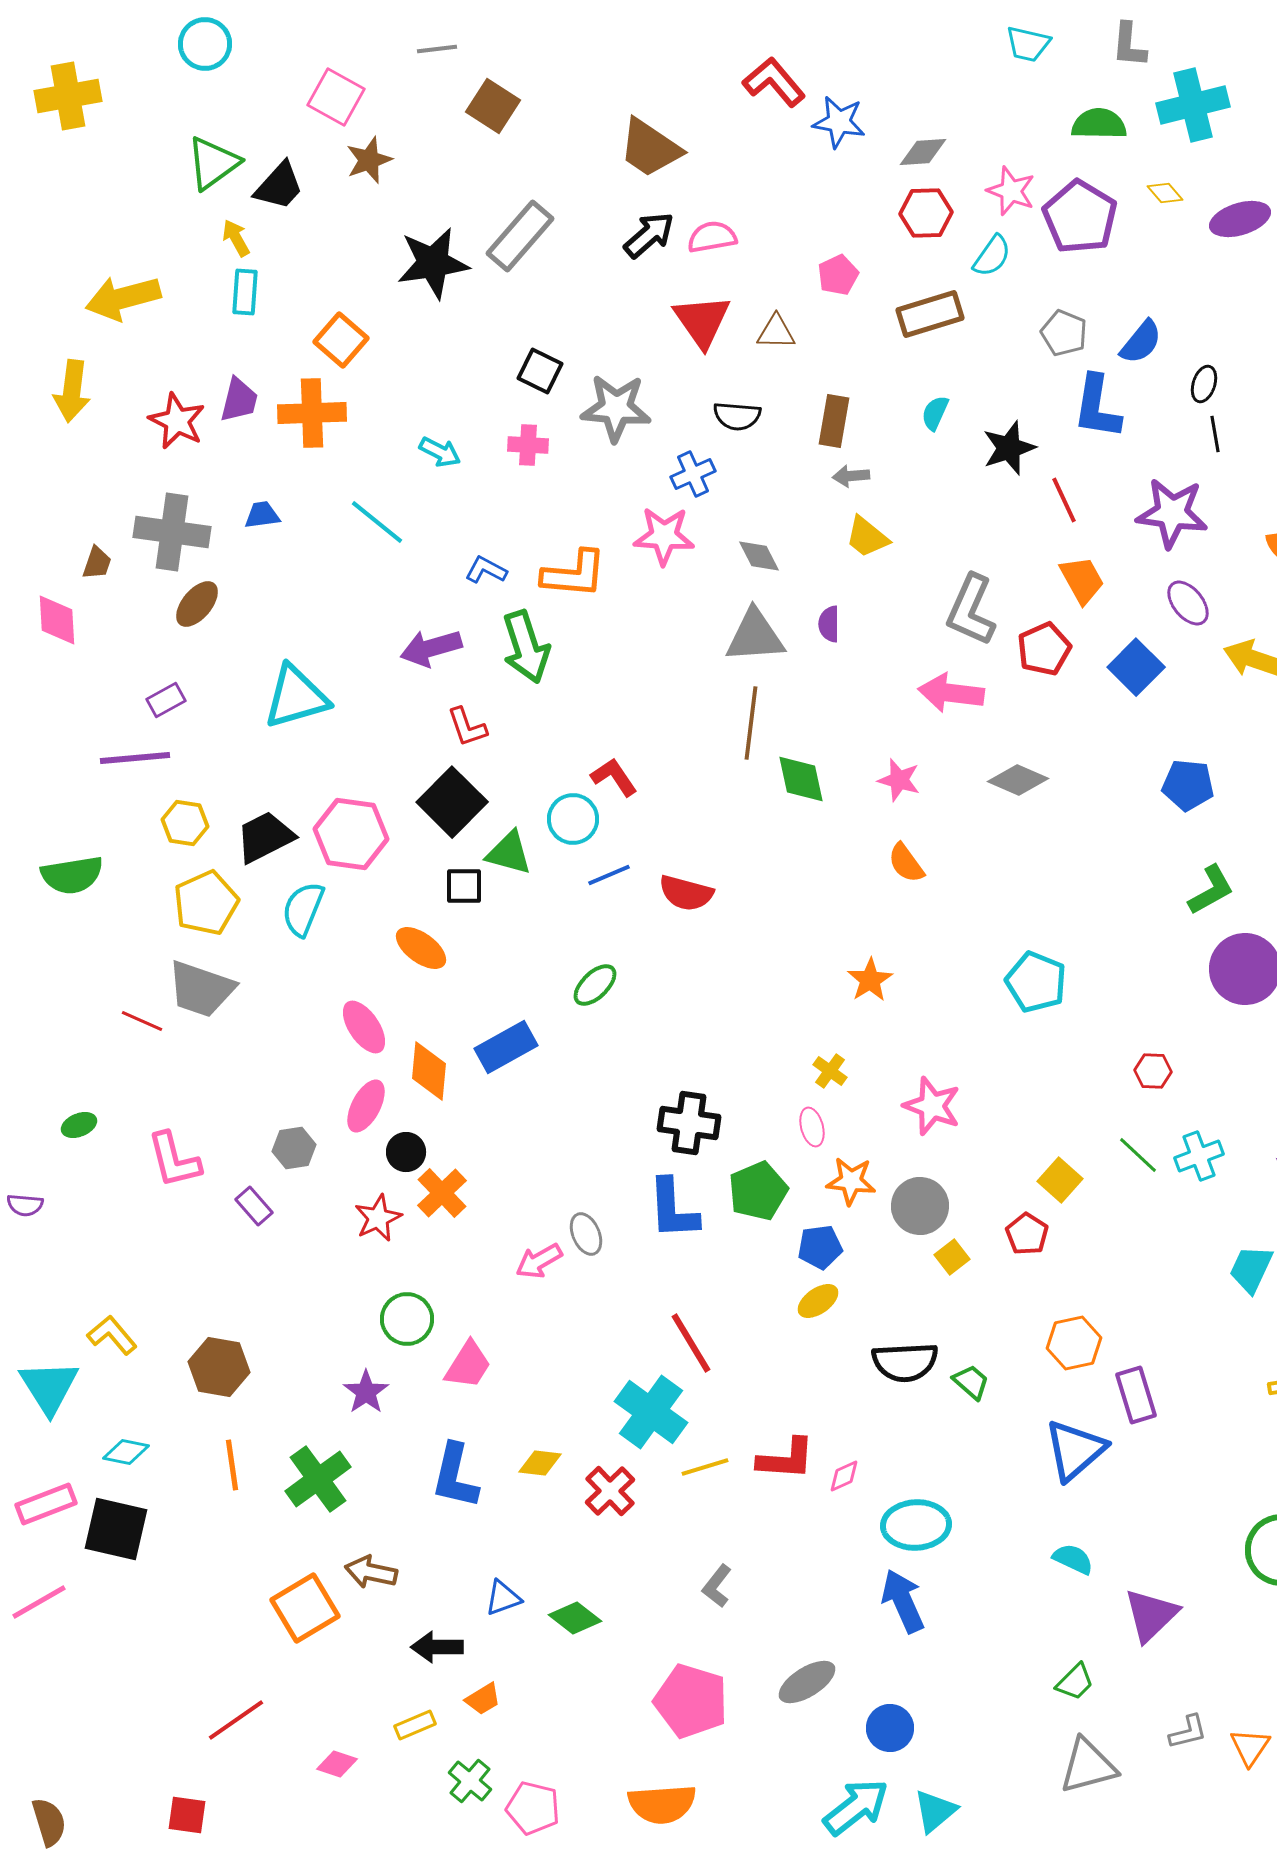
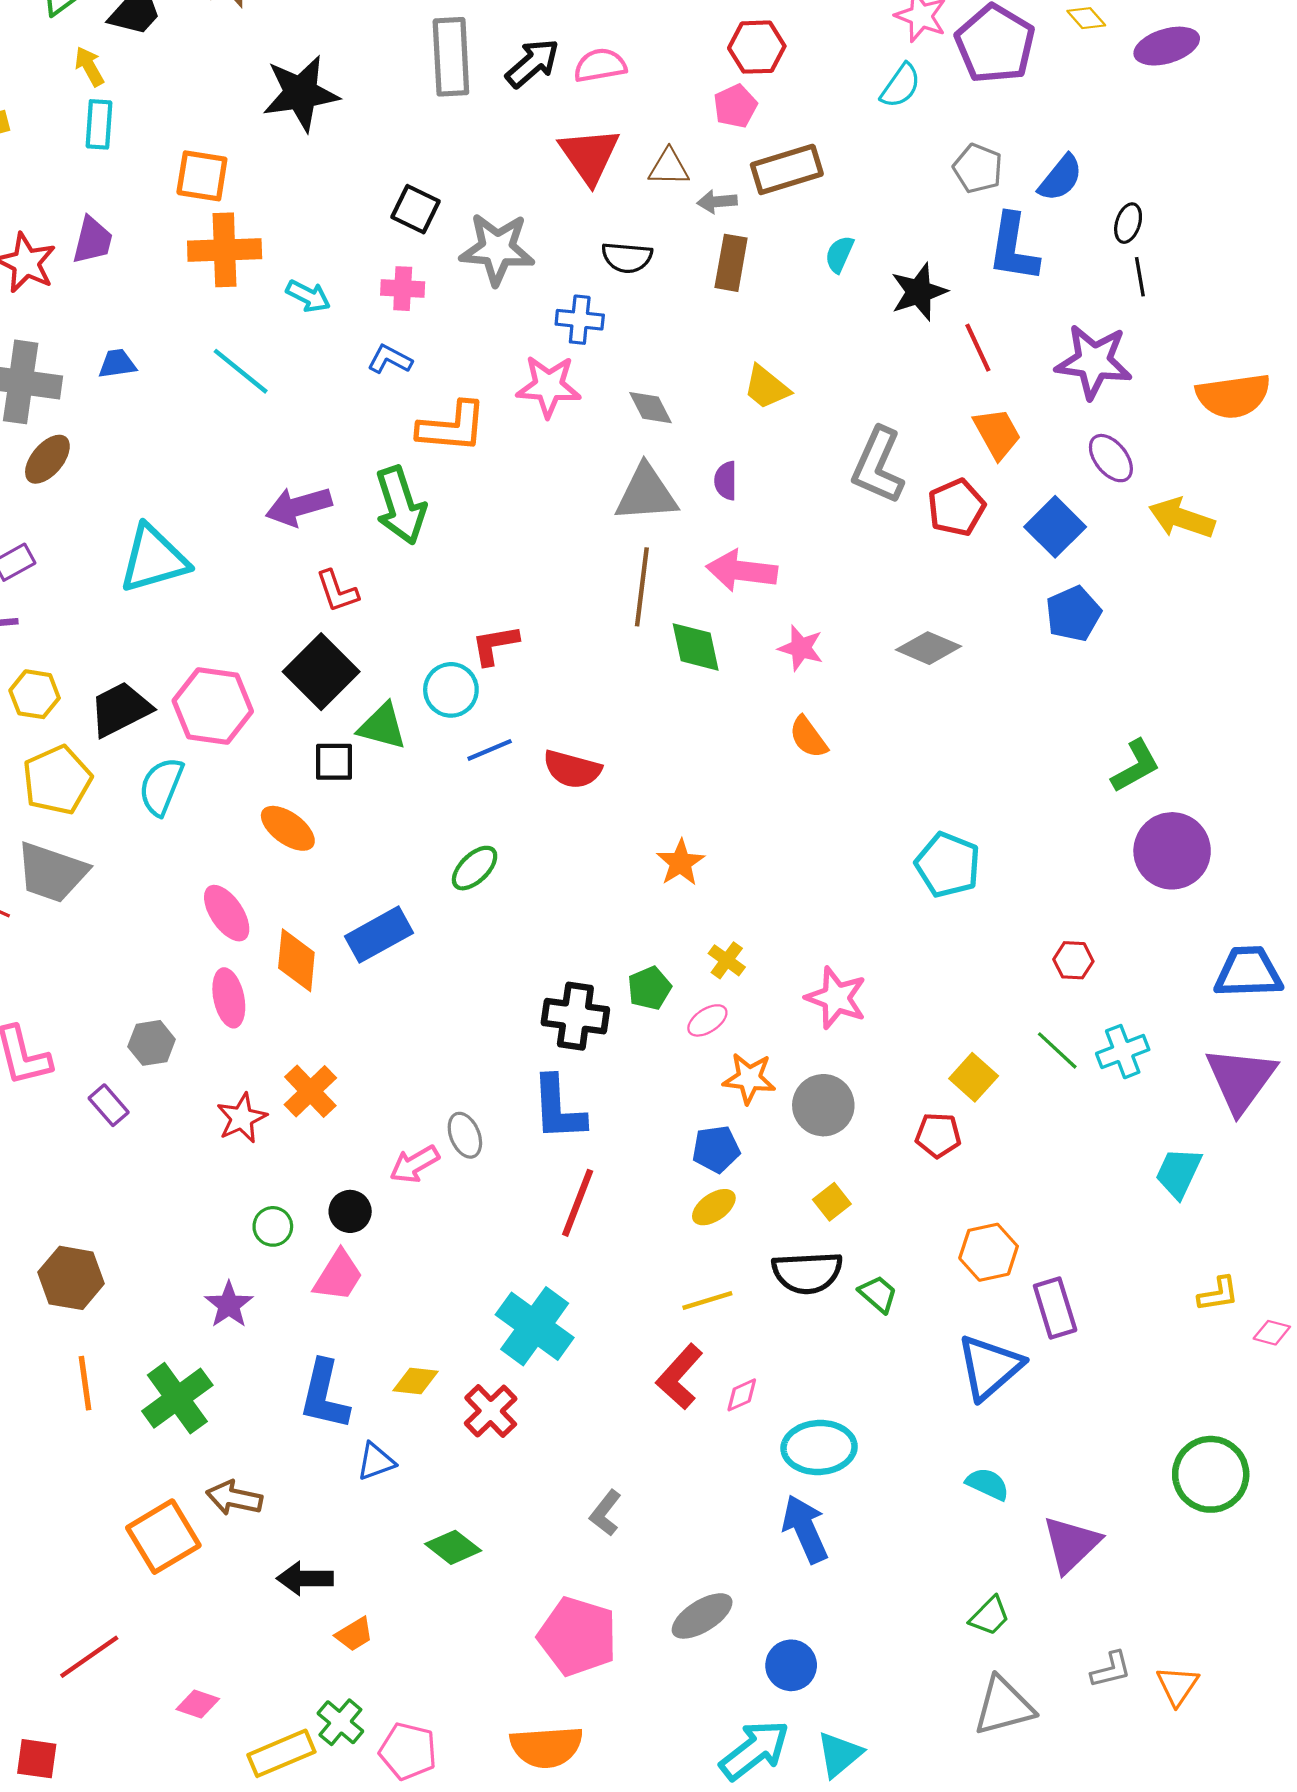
red hexagon: (926, 213) -> (757, 47), moved
gray rectangle: (520, 236) -> (451, 57), moved, turned -44
brown rectangle: (930, 314) -> (787, 169), moved
orange square: (341, 340) -> (202, 176), turned -32
orange cross: (312, 413) -> (225, 250), moved
blue cross: (693, 474) -> (580, 320), turned 30
gray arrow: (851, 476) -> (717, 202), moved
blue L-shape: (486, 570) -> (390, 359), moved
pink arrow: (951, 693) -> (742, 571), moved
red L-shape: (614, 777) -> (495, 645), turned -66
blue pentagon: (1188, 785) -> (1073, 614), moved, turned -30
orange star: (870, 980) -> (681, 863), moved
pink ellipse: (366, 1106) -> (229, 998), turned -40
pink ellipse: (812, 1127) -> (707, 1020), turned 72
black circle: (406, 1152) -> (350, 1211), moved
green pentagon: (758, 1191) -> (649, 988), moved, size x0.7
red pentagon: (1027, 1234) -> (938, 1135), turned -30
yellow square: (952, 1257) -> (832, 1202), moved
green circle: (407, 1319) -> (273, 1226), size x0.7
red line: (691, 1343) -> (578, 1203), moved, turned 52
red L-shape: (786, 1459) -> (680, 1377), turned 128
yellow line: (705, 1467) -> (707, 1300), moved
blue triangle: (503, 1598) -> (376, 1461), moved
yellow rectangle: (415, 1725) -> (281, 1753), moved, size x1.5

